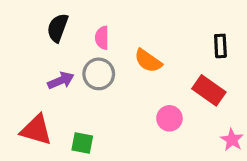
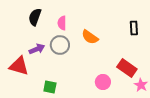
red rectangle: (209, 90) -> (127, 68), moved
pink circle: (169, 118) -> (103, 82), moved
red triangle: (36, 130) -> (19, 66), moved

